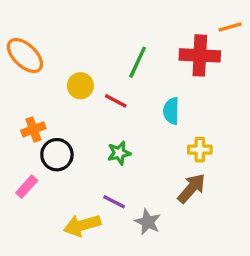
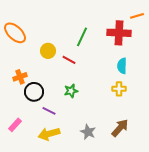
cyan semicircle: (171, 111) -> (122, 66), moved
pink rectangle: (27, 187) -> (15, 125), moved
brown arrow: (191, 188) -> (120, 128), moved
purple line: (114, 202) -> (49, 111), moved

